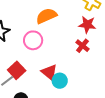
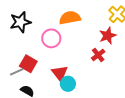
red star: (87, 25) -> (108, 36), turned 30
red square: (17, 70) -> (28, 64), turned -30

